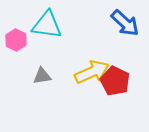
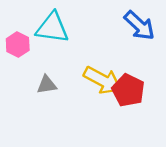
yellow arrow: (92, 72) -> (103, 80), turned 52

